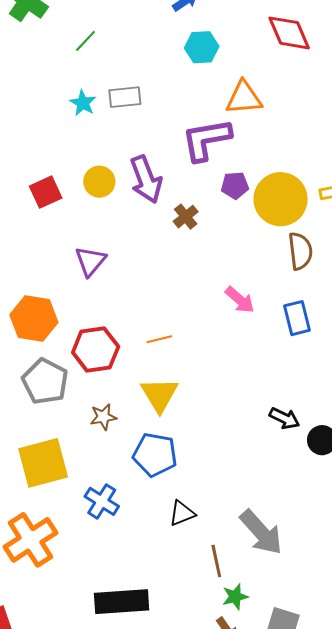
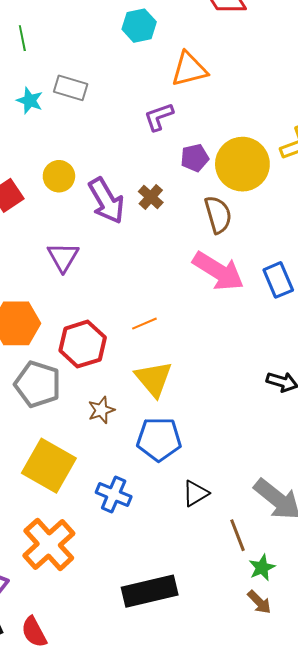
green line: (86, 41) -> (22, 38), turned -45
gray rectangle: (125, 97) -> (71, 88), turned 32
purple L-shape: (206, 140) -> (159, 117), size x0.6
purple arrow: (146, 179) -> (106, 201), moved
brown semicircle: (300, 251) -> (218, 215), moved
pink arrow: (240, 300) -> (218, 271), size x1.6
yellow square: (43, 463) -> (49, 466), turned -36

